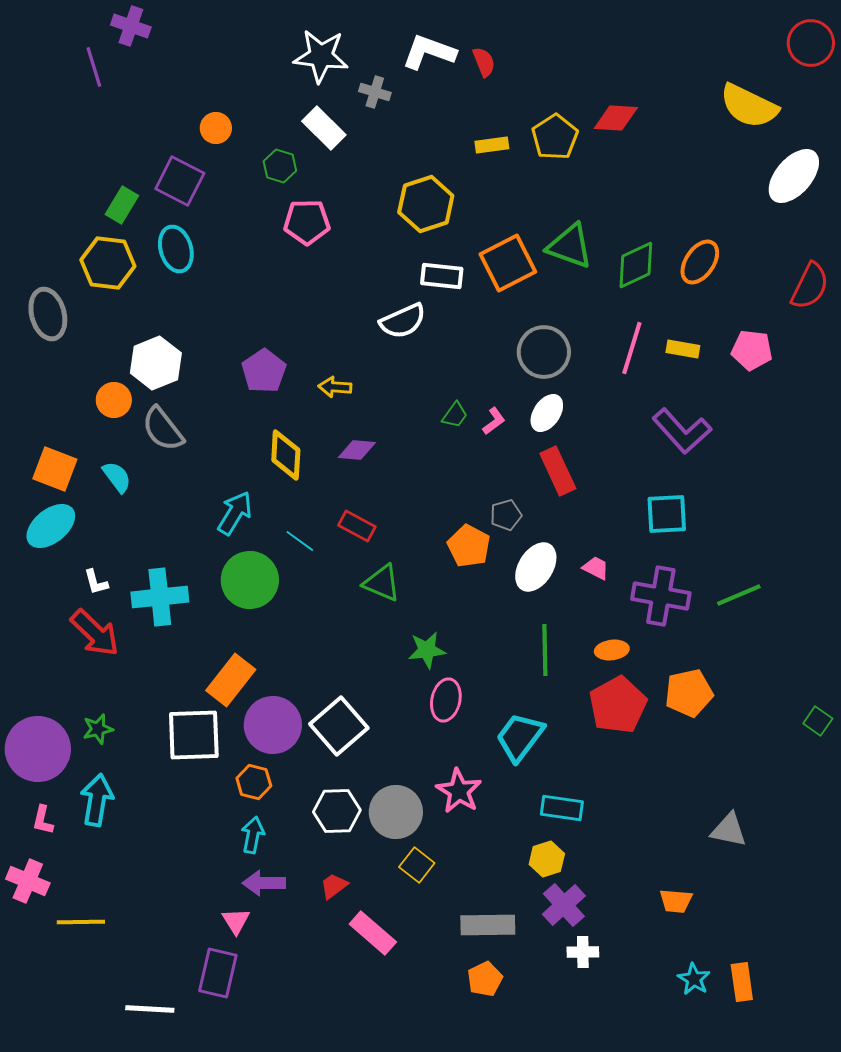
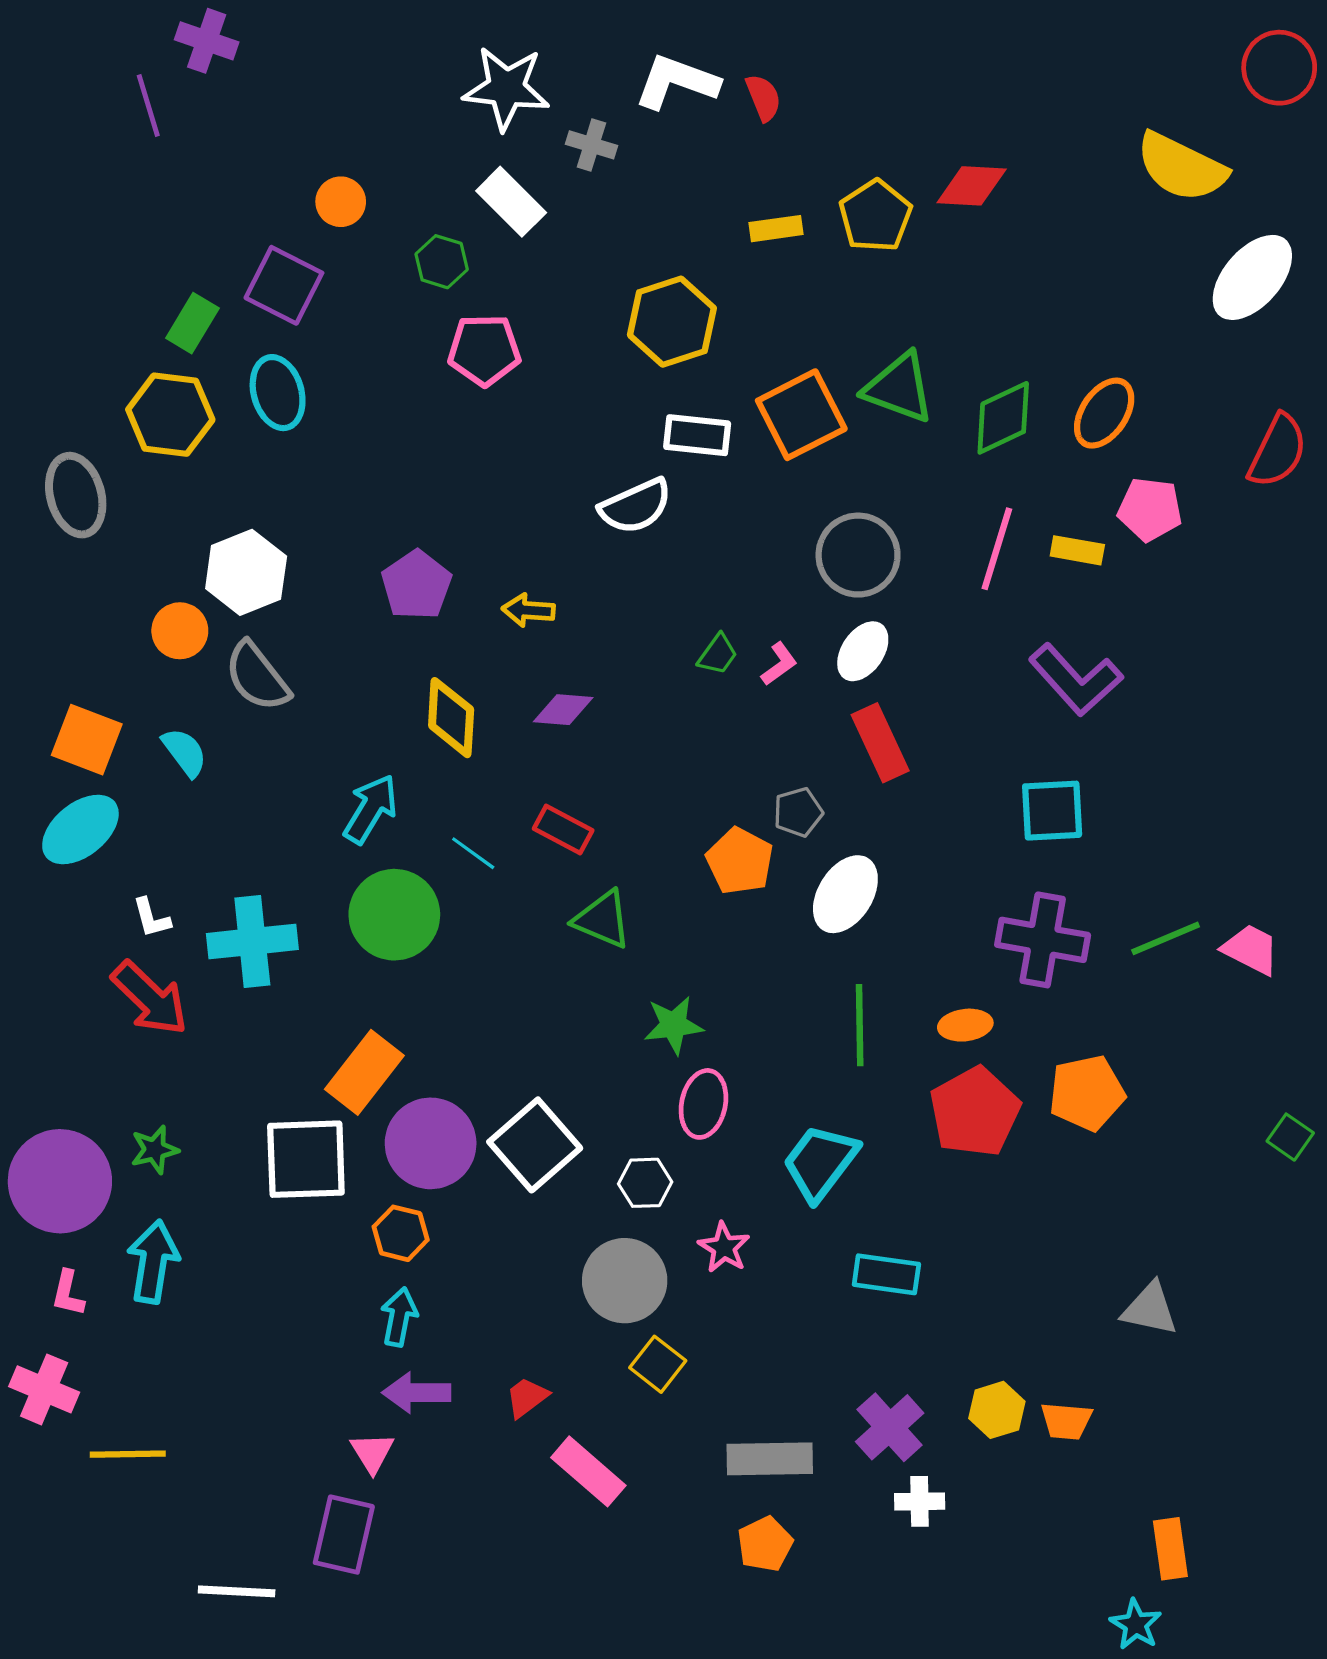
pink pentagon: (752, 350) -> (1150, 509), moved
pink trapezoid: (596, 568) -> (1251, 949), moved, size x1.4
pink star: (459, 791) -> (724, 1247), size x0.7
white hexagon: (337, 811) -> (645, 1183), moved, size x0.7
yellow hexagon: (547, 859) -> (997, 1410), moved
cyan star: (694, 979) -> (1136, 1624), moved

